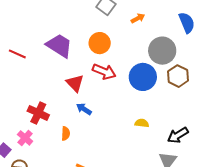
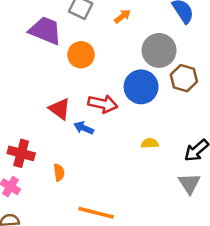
purple trapezoid: (59, 46) -> (45, 31), moved
red arrow: (104, 72) -> (103, 104), moved
blue arrow: (84, 109) -> (84, 128), moved

